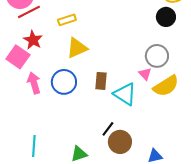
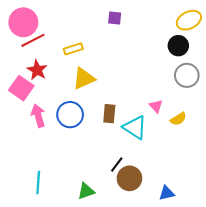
gray circle: (157, 56) -> (187, 75), moved
yellow semicircle: (166, 86) -> (178, 119), size x0.6

